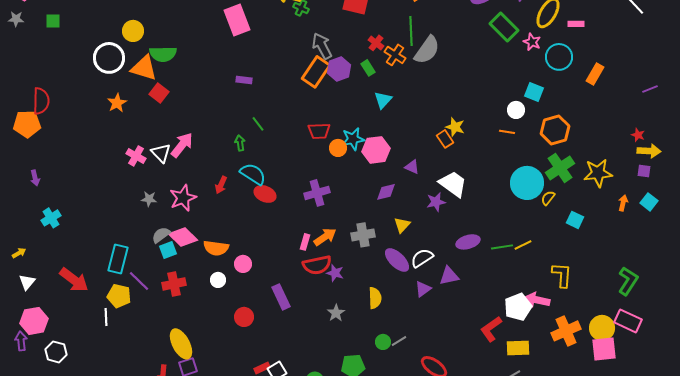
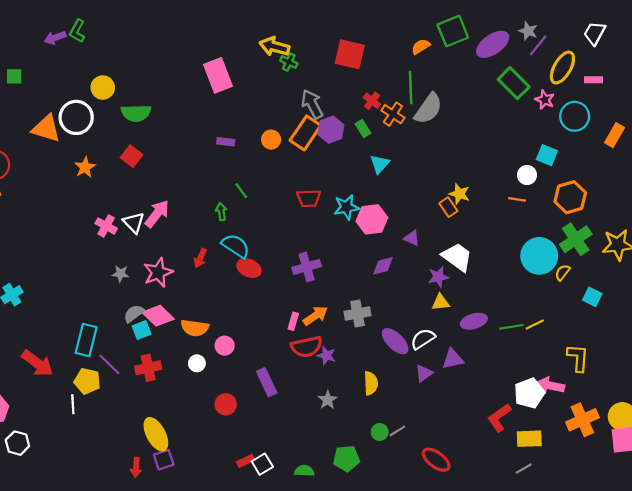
orange triangle: (144, 68) -> (46, 128), moved
orange circle: (338, 148) -> (271, 140), moved
yellow triangle: (402, 225) -> (441, 302), moved, turned 42

